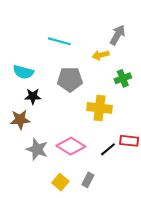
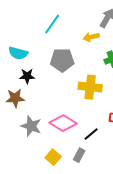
cyan line: (59, 41) -> (52, 24), turned -70
black line: (108, 149) -> (91, 134), moved

